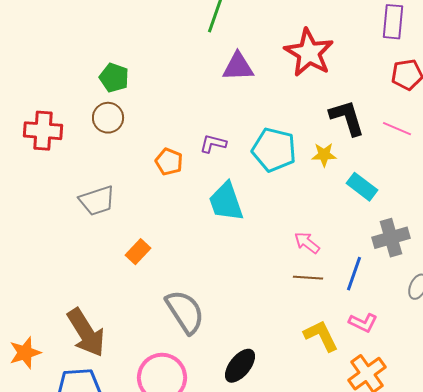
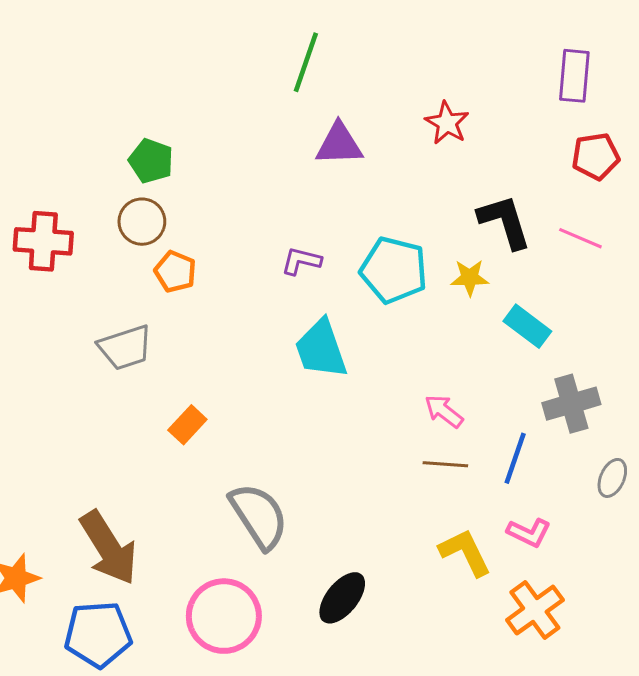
red star: (309, 53) -> (447, 123), size x0.6
orange pentagon: (169, 162) -> (175, 272), moved

